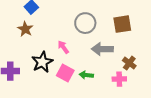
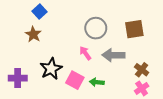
pink arrow: (63, 47) -> (85, 53), moved
pink cross: (119, 79) -> (142, 88), moved, turned -32

